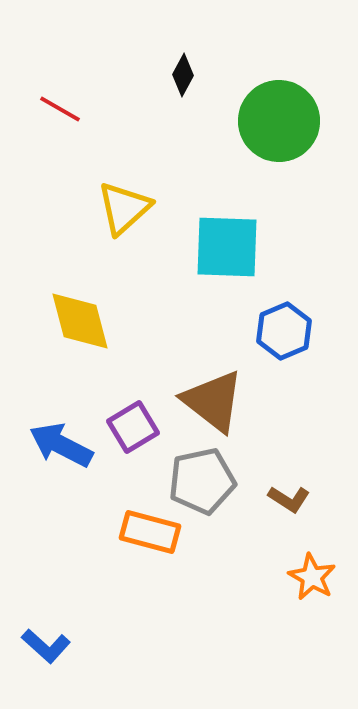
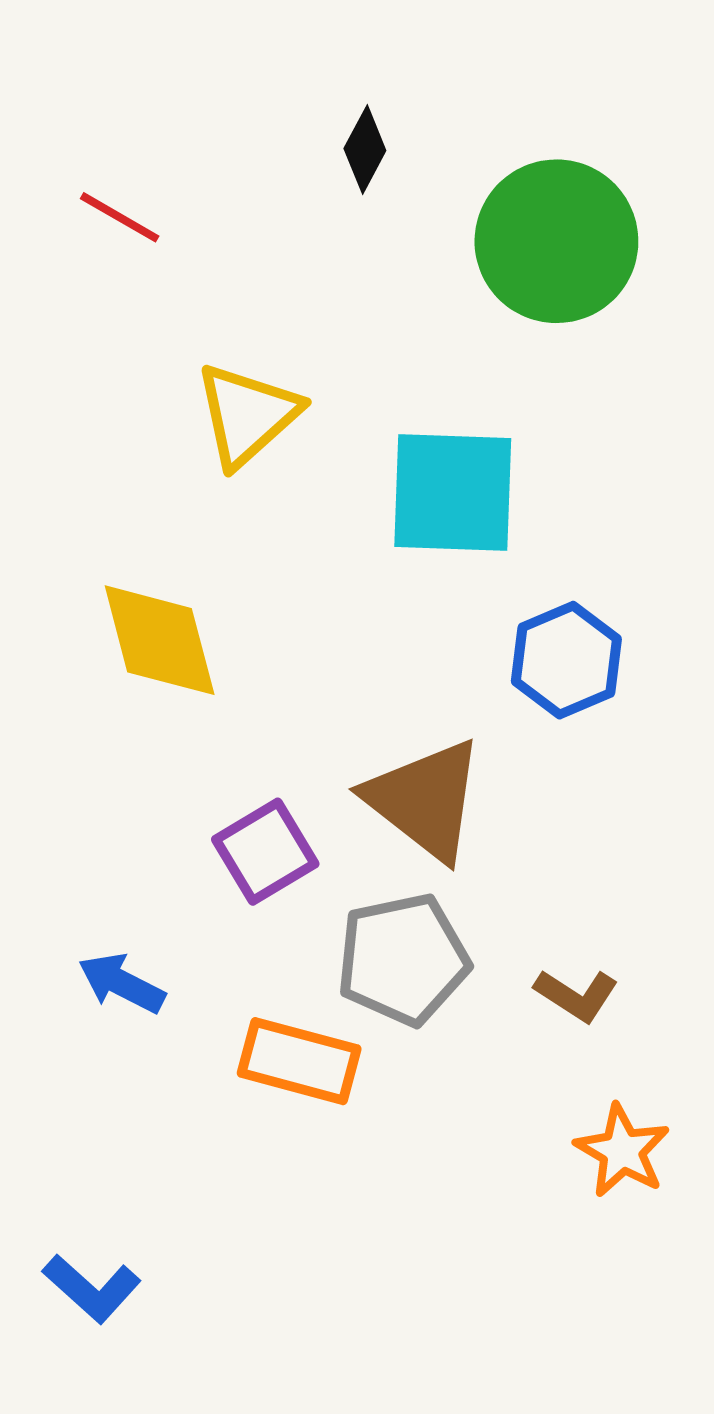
blue arrow: (61, 445) -> (122, 983), moved, size x0.7

